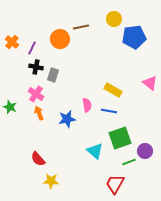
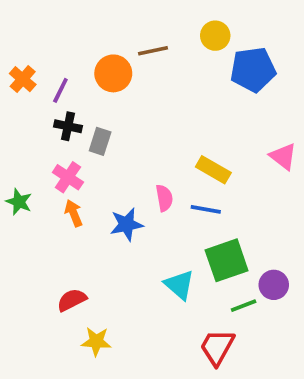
red semicircle: (38, 159) -> (72, 300), turned 105

